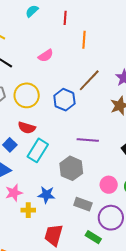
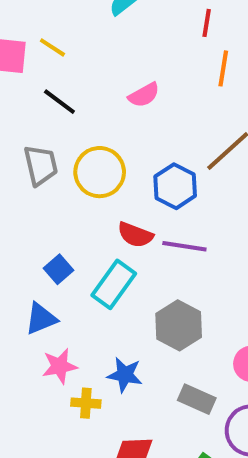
red line: (65, 18) -> (207, 23), moved
red semicircle: (27, 128) -> (135, 235), moved
purple line: (88, 140) -> (184, 246), moved

